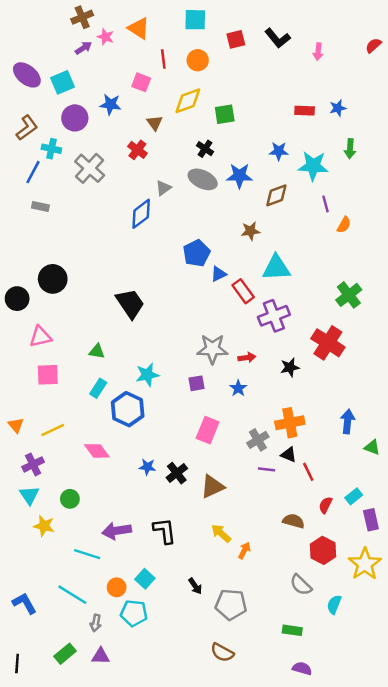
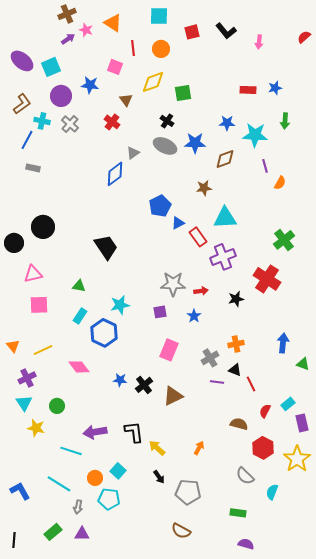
gray cross: (90, 168) -> (70, 124), moved, size x0.7
orange cross: (290, 423) -> (236, 344), size x0.7
yellow arrow: (221, 533) -> (157, 448), moved

